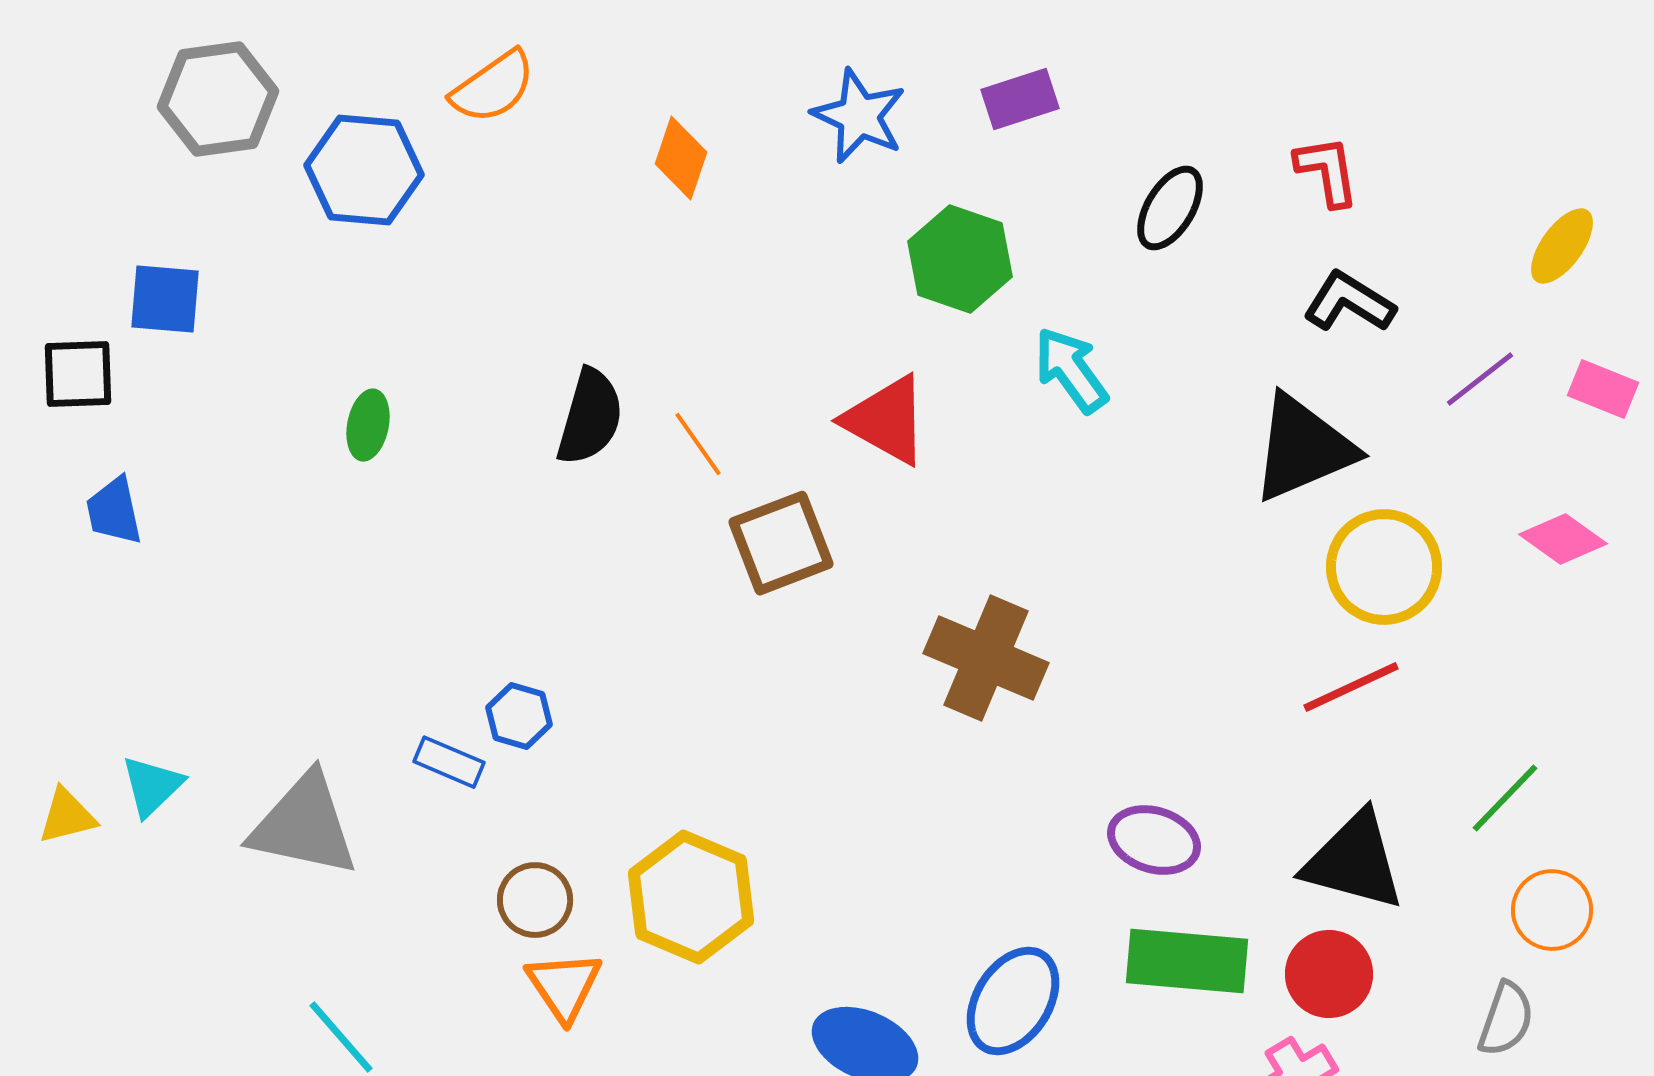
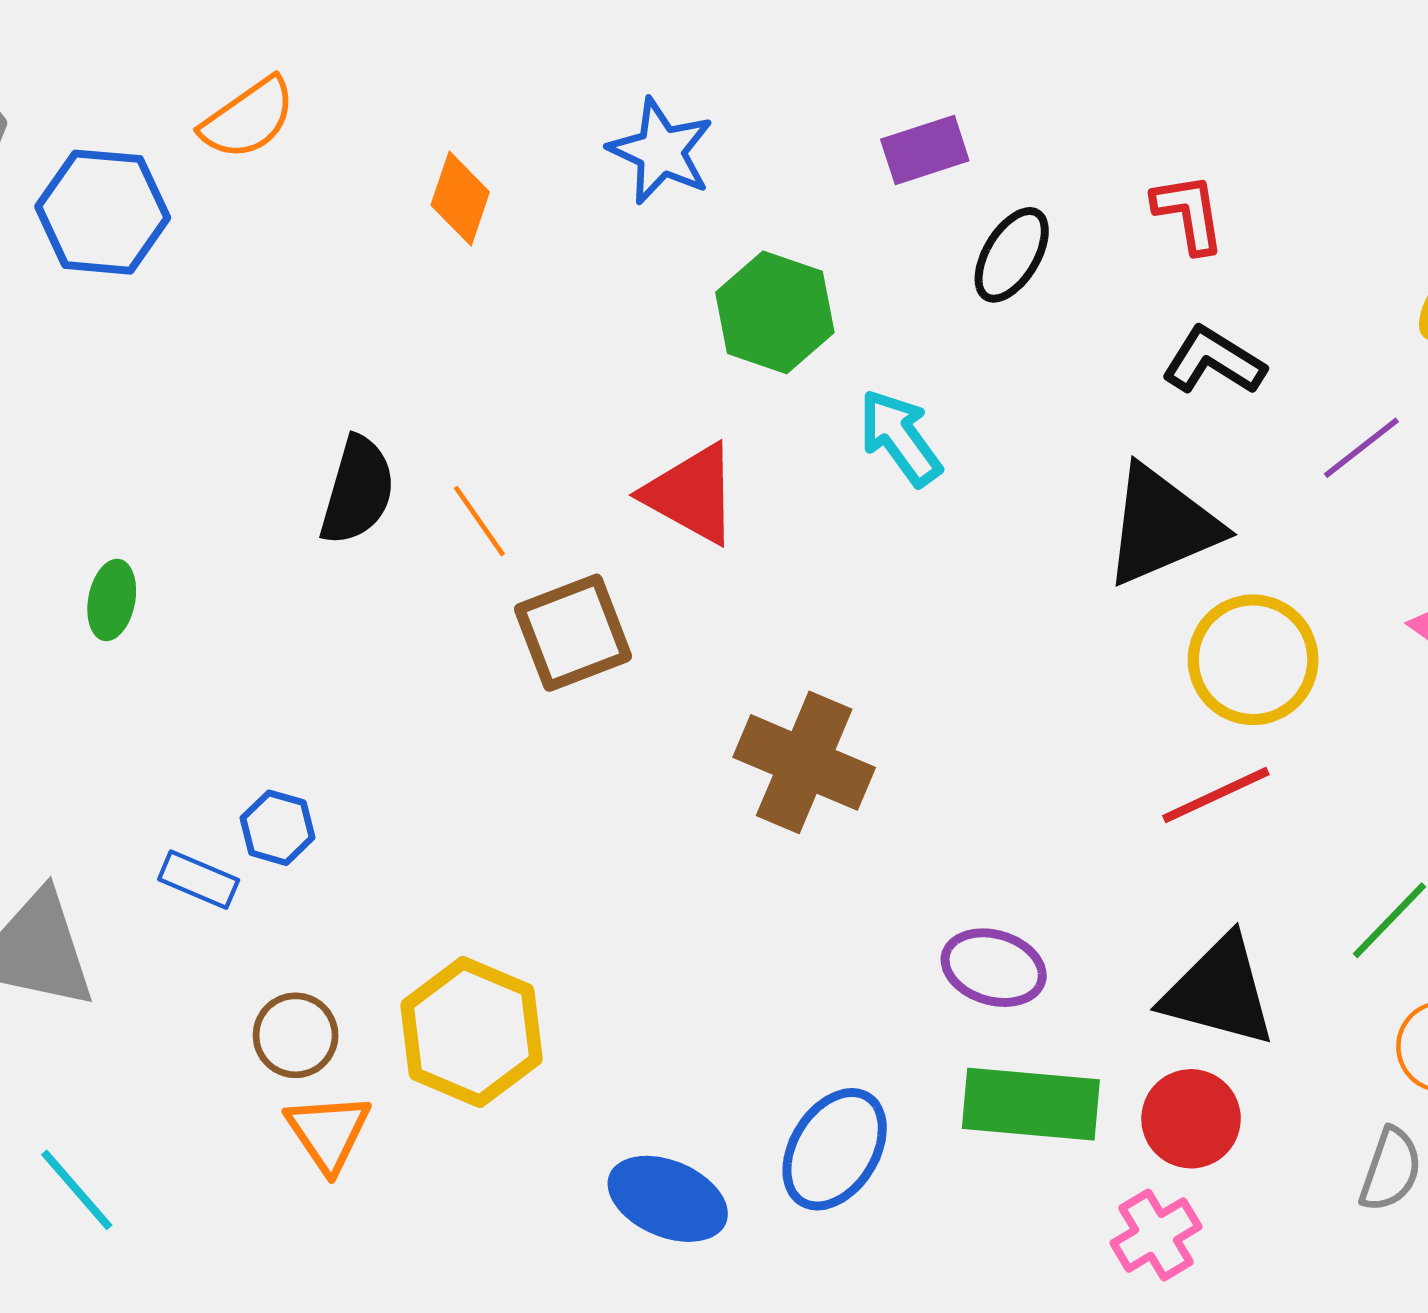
purple rectangle: (1020, 99) -> (925, 150), moved
green ellipse: (368, 425) -> (112, 600), moved

